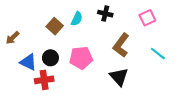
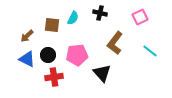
brown square: (55, 26) -> (52, 25), turned -35
brown arrow: (13, 38) -> (27, 36), moved
black triangle: (119, 77) -> (102, 73), moved
red cross: (44, 80) -> (54, 77), moved

